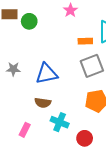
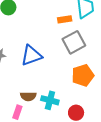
brown semicircle: (43, 103) -> (28, 96), moved

